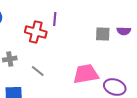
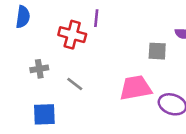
gray square: (103, 34) -> (157, 51), moved

